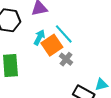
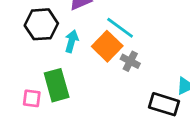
cyan arrow: (39, 37) -> (72, 41), moved

